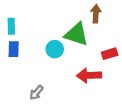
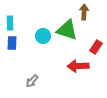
cyan circle: (55, 49) -> (43, 36), moved
red rectangle: (110, 54) -> (96, 47), turned -40

